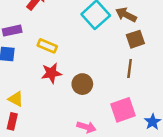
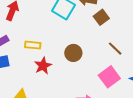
brown line: (130, 69) -> (115, 49), moved, turned -35
brown circle: (82, 84) -> (73, 53), moved

